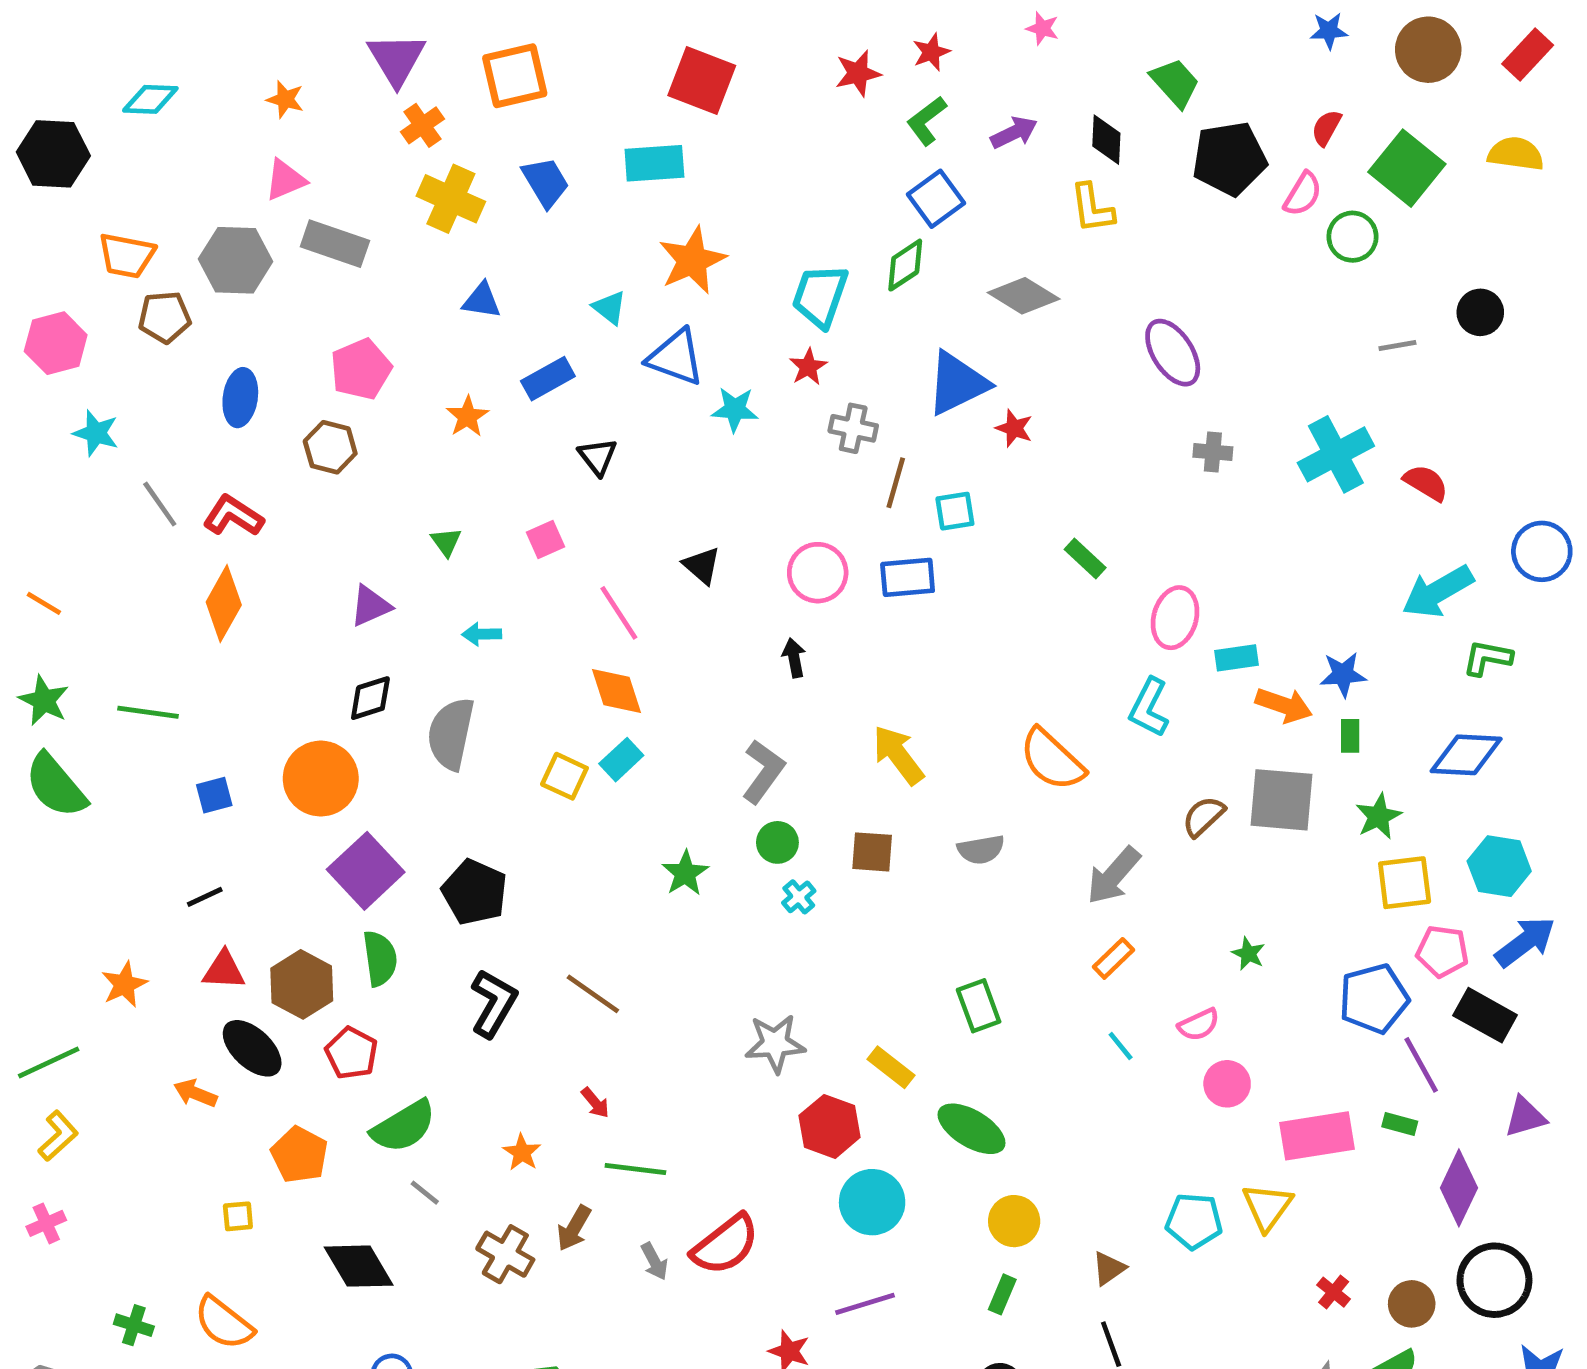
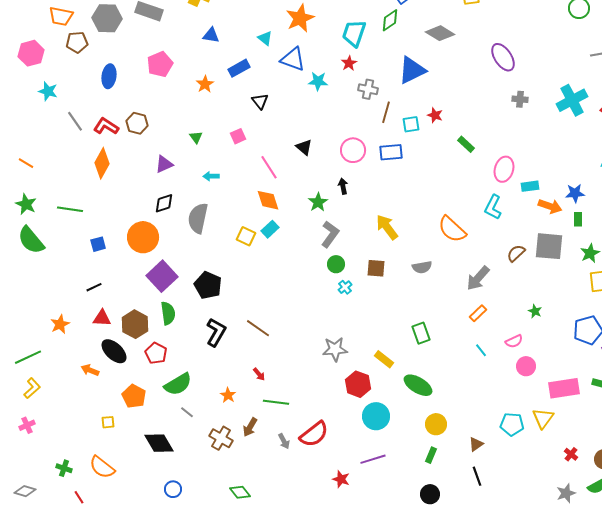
red star: (1014, 428) -> (435, 115), moved
brown hexagon: (330, 447) -> (137, 123), moved
green star: (685, 873) -> (318, 202), moved

